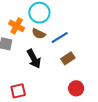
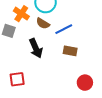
brown rectangle: (68, 58) -> (70, 51), turned 40
red circle: (76, 88) -> (85, 83), moved

